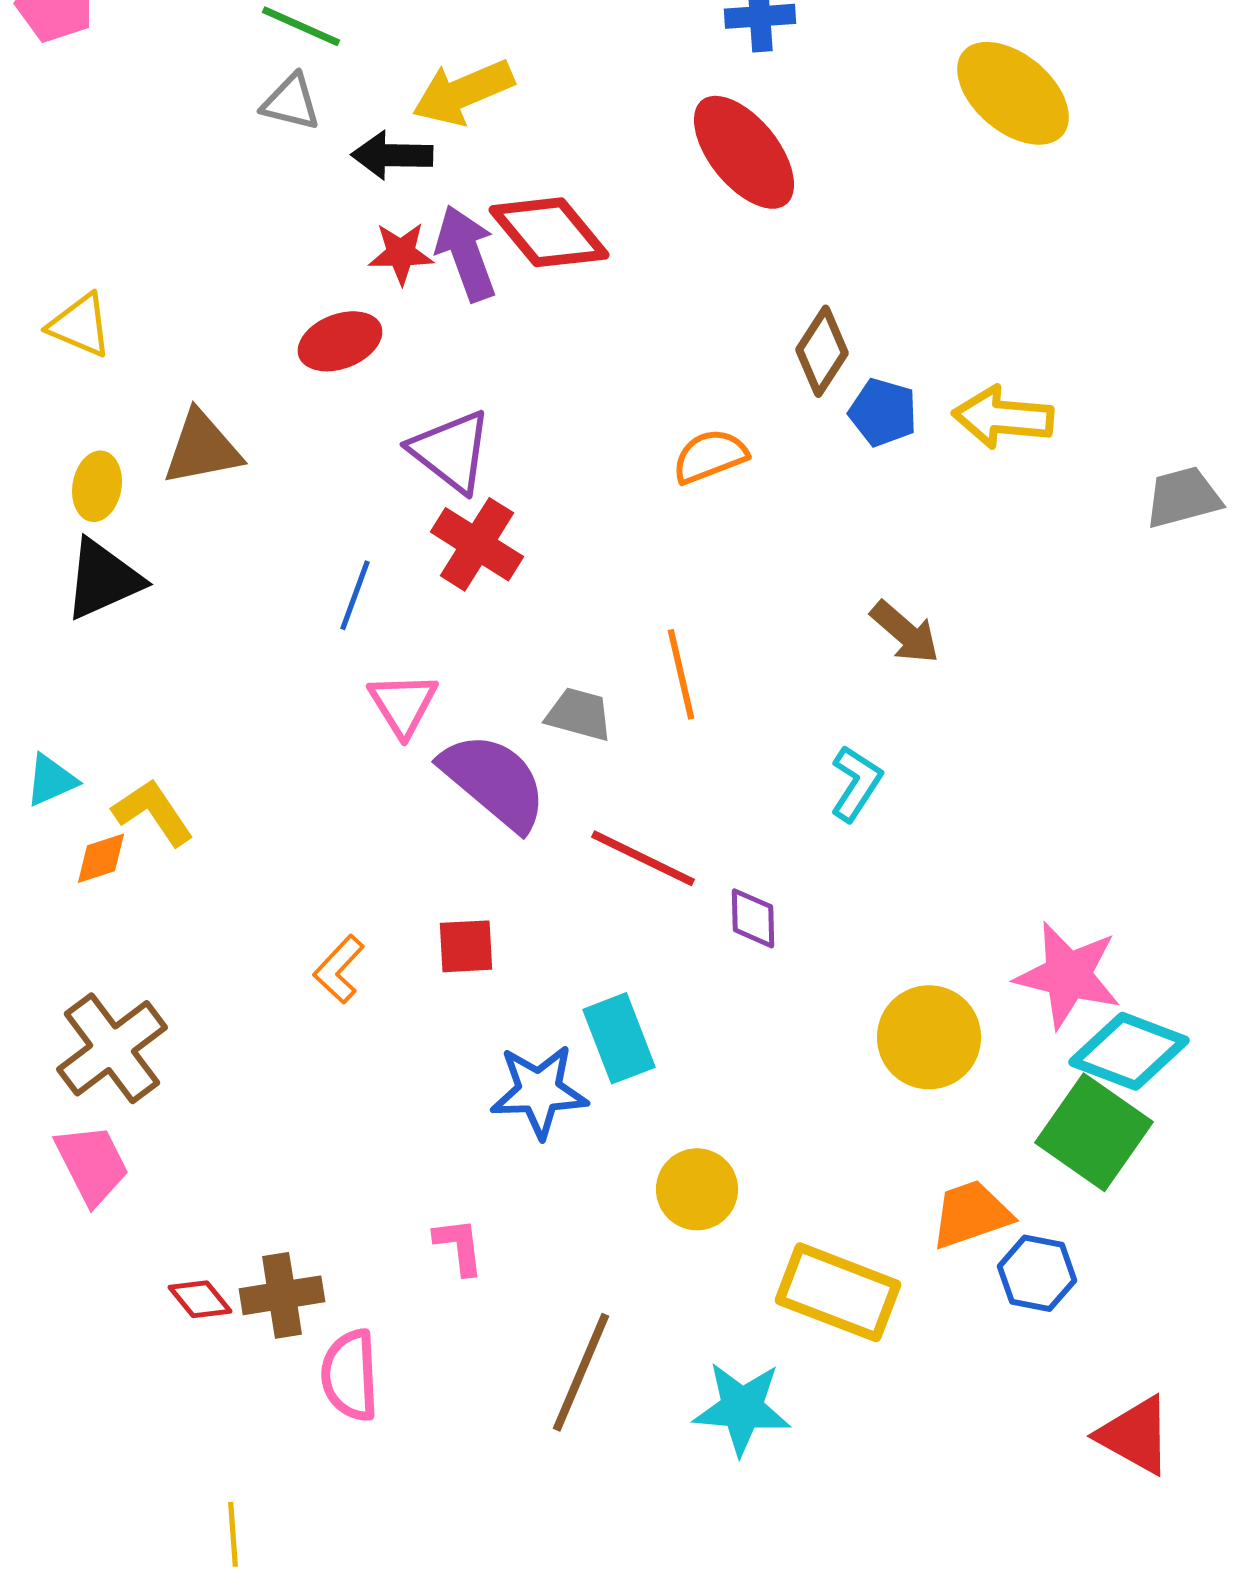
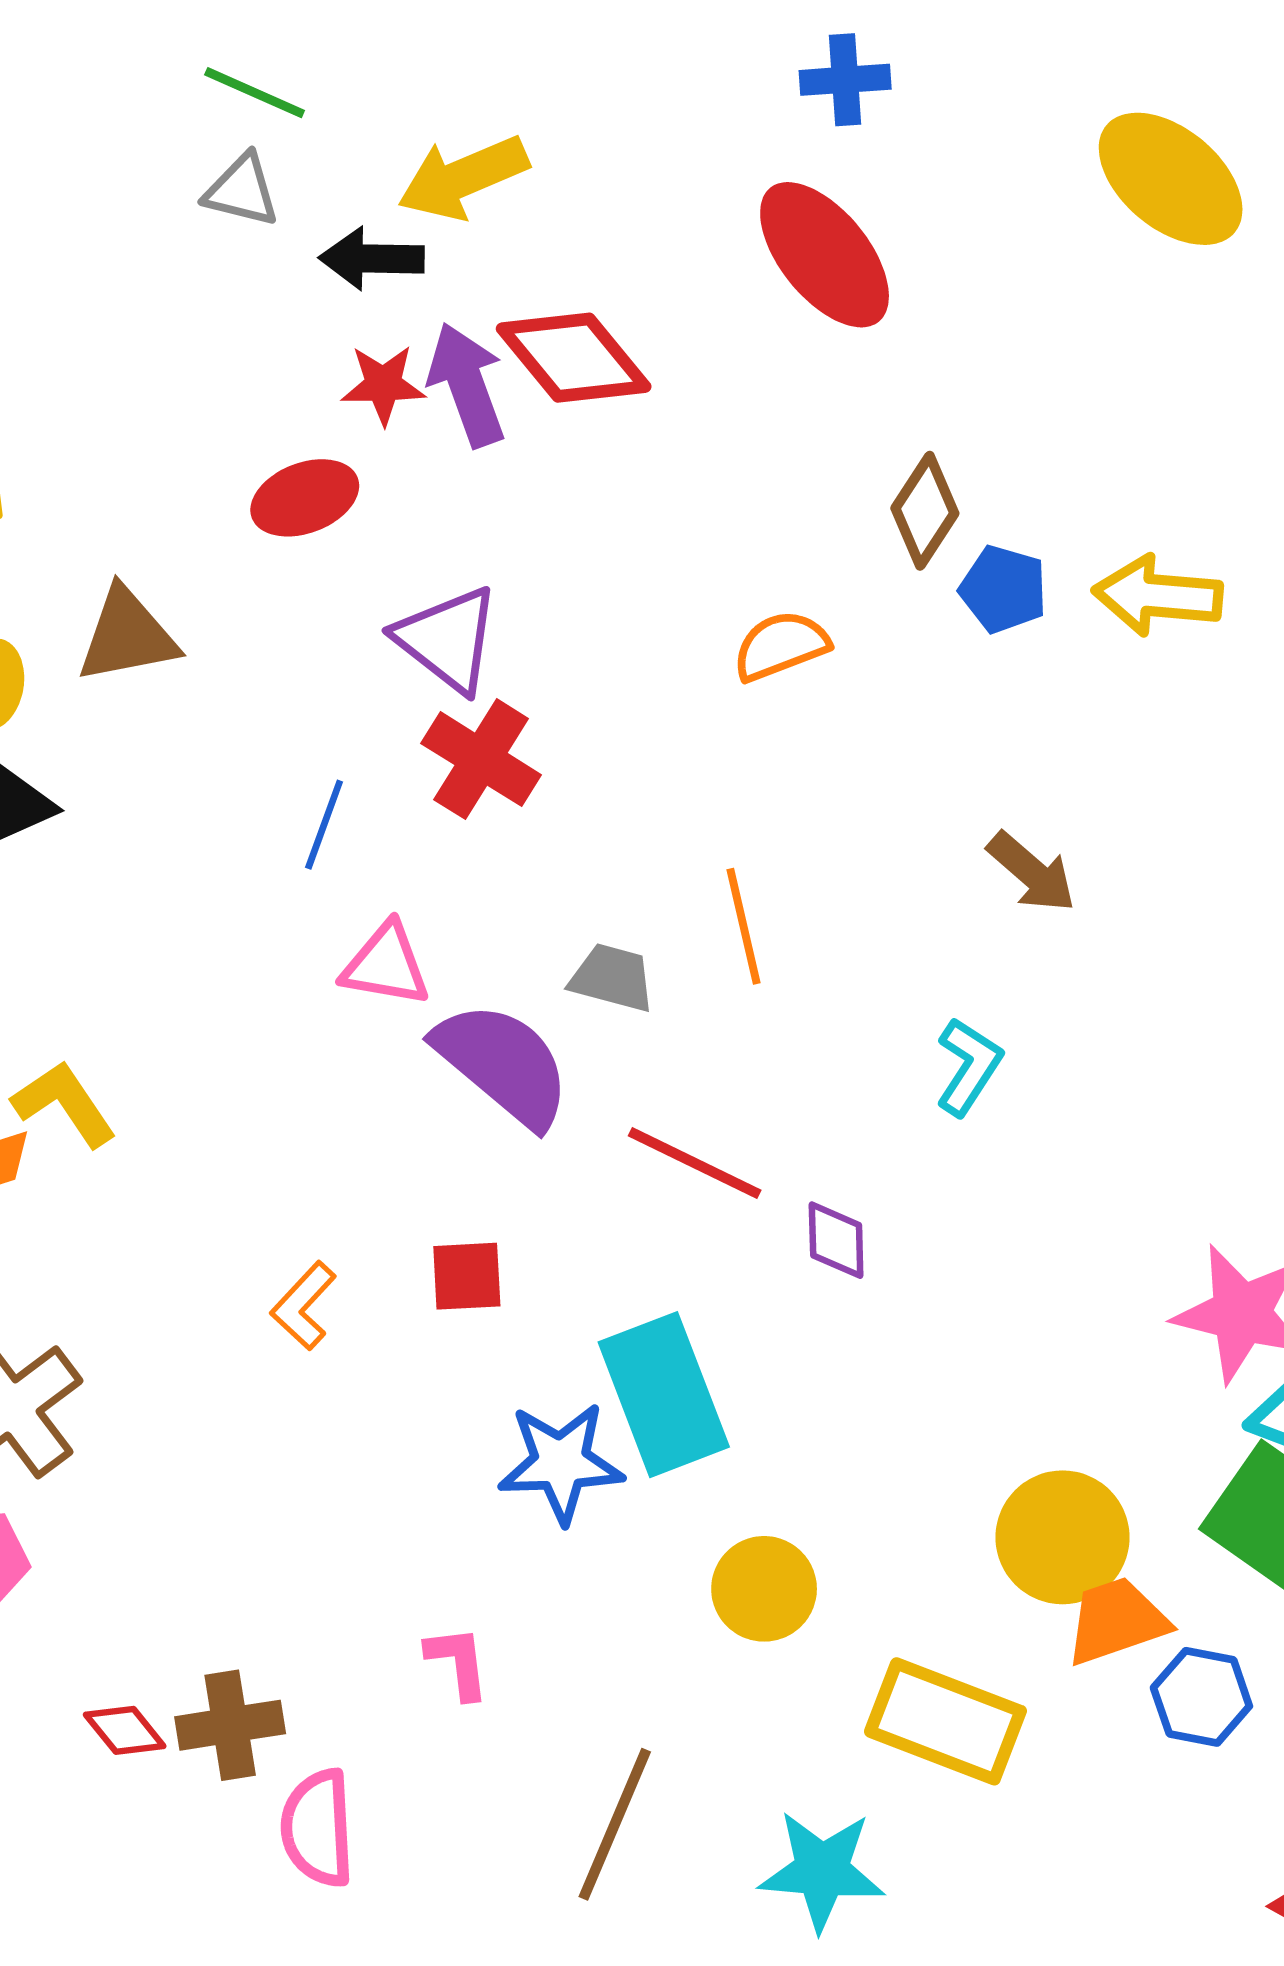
pink triangle: (403, 704) -> (386, 965), turned -48
yellow circle: (929, 1037) -> (1063, 1537), moved
cyan rectangle: (619, 1038) -> (664, 1395), size x1.4

